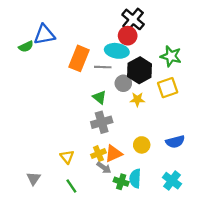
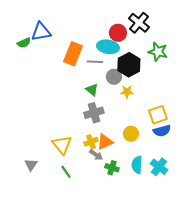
black cross: (133, 19) -> (139, 23), moved
yellow square: (168, 88) -> (158, 115), moved
yellow triangle: (67, 157) -> (62, 145), size x1.5
cyan semicircle: (135, 178) -> (137, 165), moved

